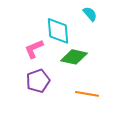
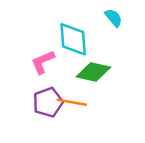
orange line: (87, 94) -> (72, 102), moved

